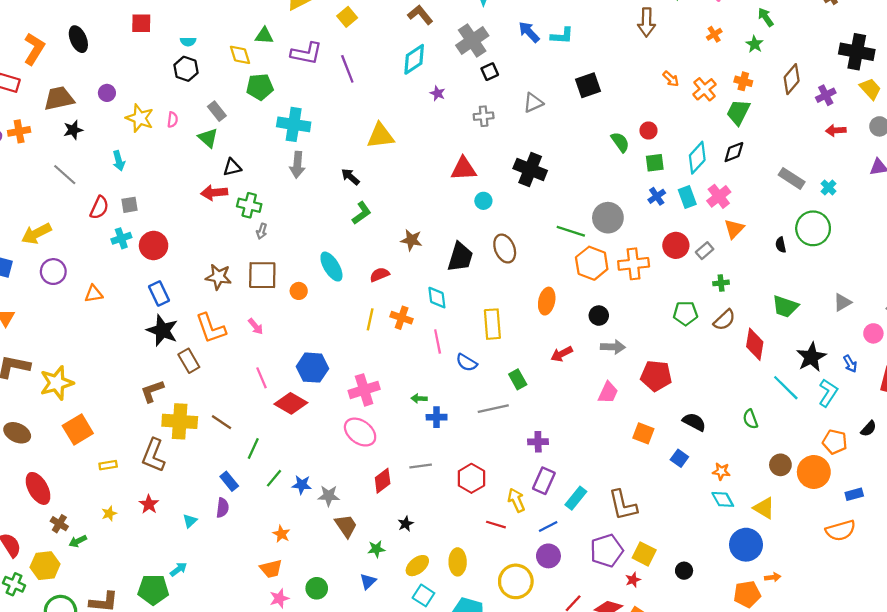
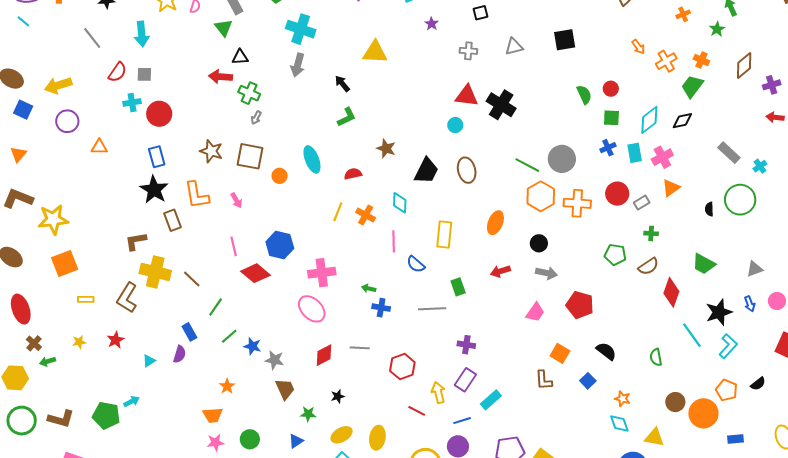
cyan arrow: (119, 161) -> (142, 34), size x1.4
red triangle: (464, 169) -> (467, 96), moved
blue arrow: (850, 364) -> (750, 304), moved
brown L-shape: (623, 505) -> (544, 380), moved, size x0.7
yellow triangle: (764, 508) -> (654, 437), turned -30

